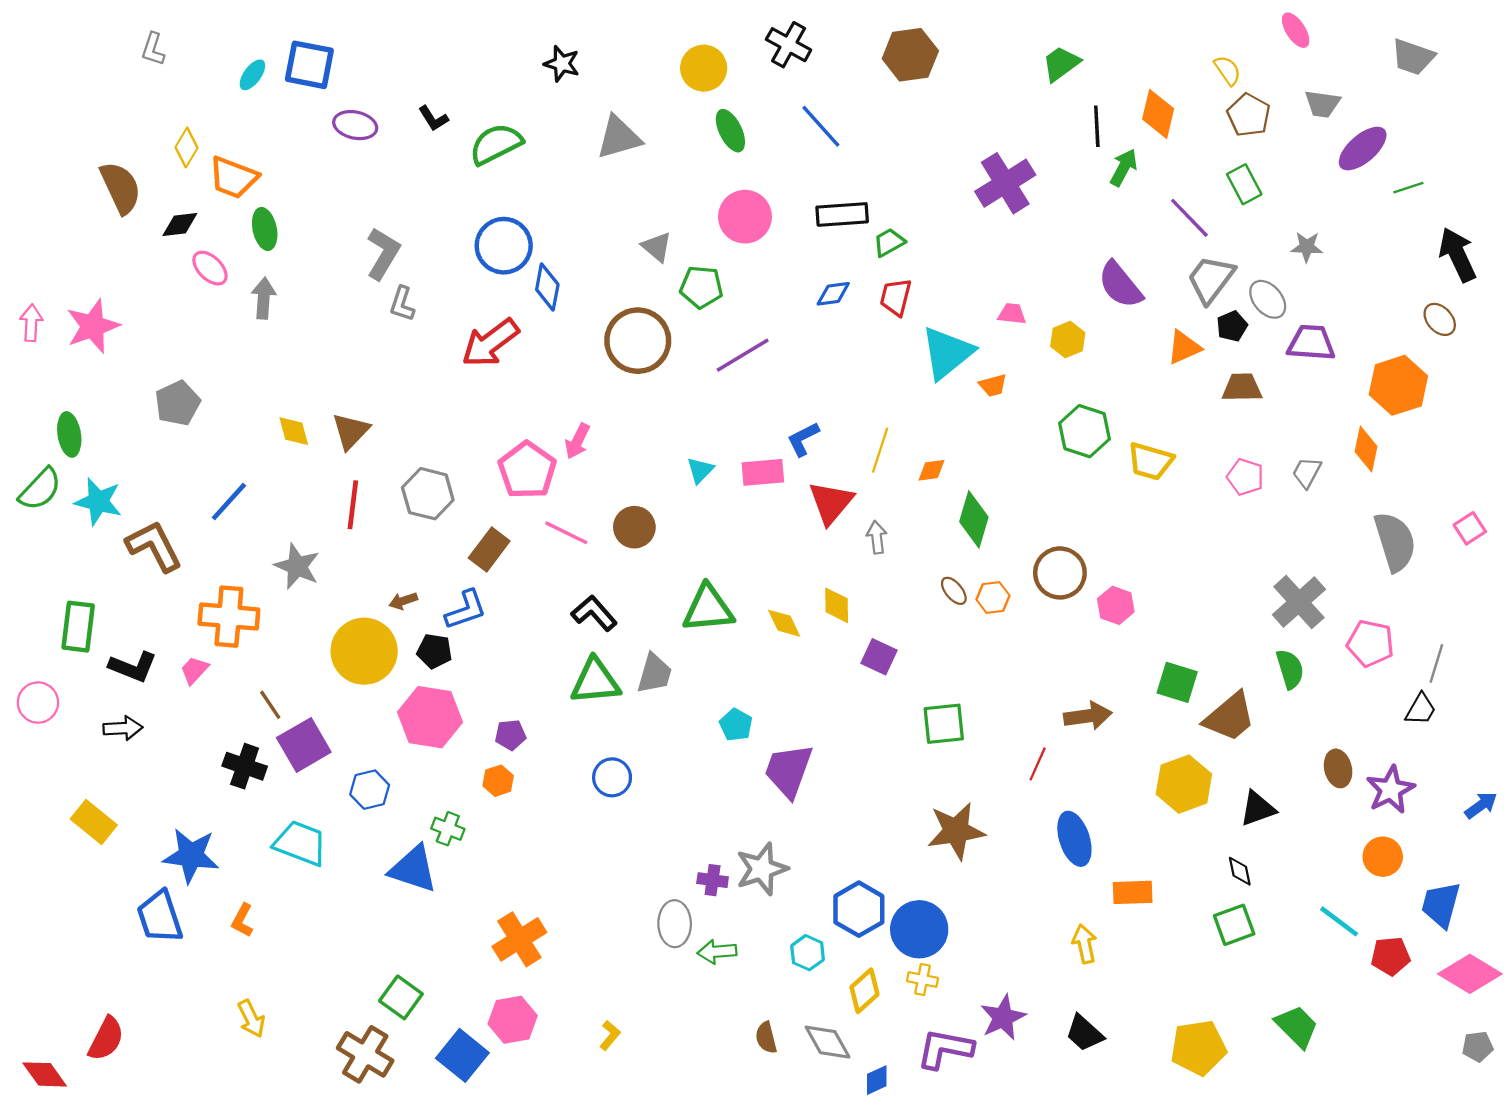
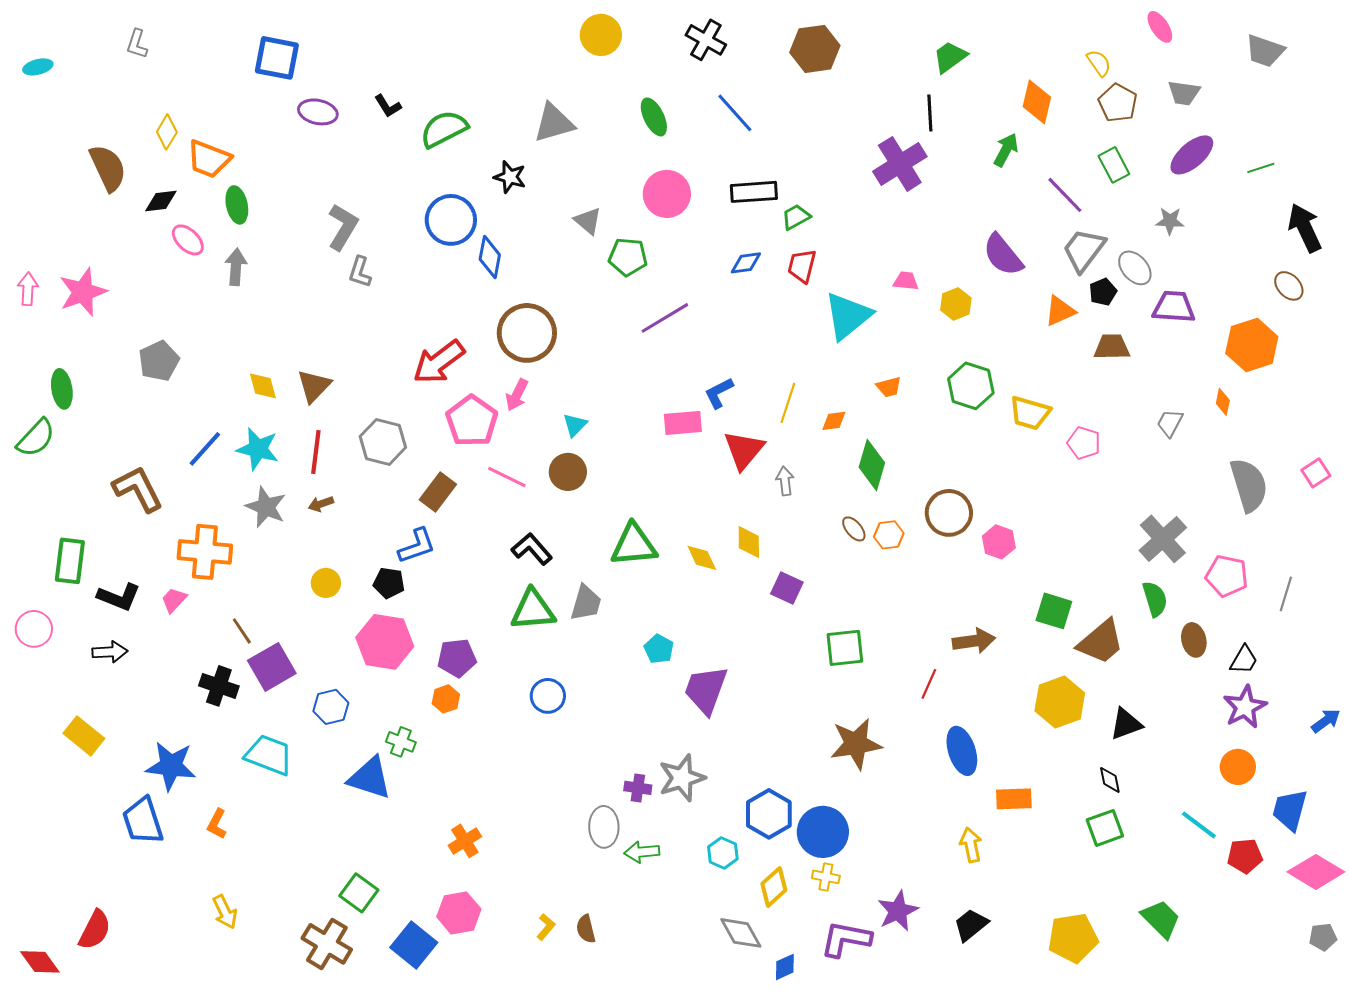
black star: (562, 64) -> (510, 177), moved
yellow circle: (704, 68) -> (601, 35), moved
cyan ellipse: (252, 75) -> (38, 67), moved, turned 40
black line: (1097, 126) -> (930, 113), moved
purple ellipse: (1363, 149) -> (1192, 155), moved
brown circle: (638, 341) -> (527, 333), moved
red arrow: (490, 343) -> (439, 362), moved
orange trapezoid: (993, 385) -> (889, 387), moved
orange diamond: (1366, 449) -> (1223, 402), size x0.7
cyan triangle: (700, 470) -> (575, 425), moved
pink pentagon: (1245, 477) -> (1084, 443), moved
cyan star: (98, 501) -> (258, 449), moved
brown arrow: (403, 601) -> (321, 504), moved
yellow circle: (364, 651) -> (326, 583), size x0.5
black trapezoid: (1421, 709) -> (1244, 660), moved
purple pentagon: (510, 735) -> (457, 658), size x1.4
brown ellipse: (1338, 768) -> (1194, 640), moved
orange cross: (519, 939) -> (465, 841), size x0.7
black trapezoid: (1085, 1033) -> (971, 925), turned 99
brown semicircle: (766, 1038) -> (586, 929), moved

